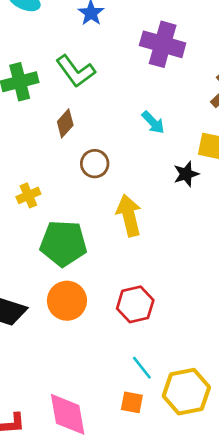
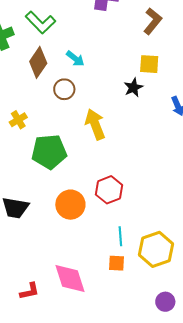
cyan arrow: (153, 122) -> (75, 59), moved
brown diamond: (65, 123) -> (38, 62), size x1.4
orange circle: (67, 301) -> (70, 205), moved
cyan line: (142, 368) -> (120, 236), turned 42

